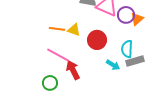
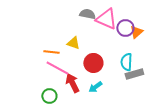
orange line: (57, 29) -> (51, 52), moved
red circle: (97, 40) -> (93, 63), moved
cyan arrow: (113, 65) -> (95, 87), moved, turned 112

